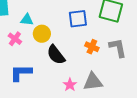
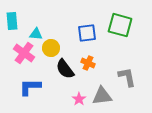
pink cross: (15, 39) -> (24, 53), size x1.5
orange cross: (92, 47) -> (88, 63), moved
gray L-shape: (118, 48) -> (127, 77), moved

